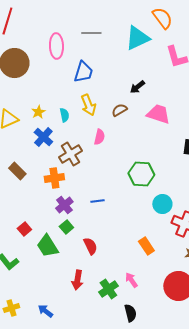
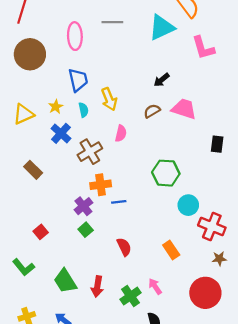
blue trapezoid: (83, 72) -> (78, 80), moved, turned -30
brown semicircle: (119, 110) -> (152, 111), moved
orange cross: (54, 178) -> (101, 185), moved
green trapezoid: (47, 246) -> (65, 281), moved
red semicircle: (90, 246) -> (124, 247), moved

